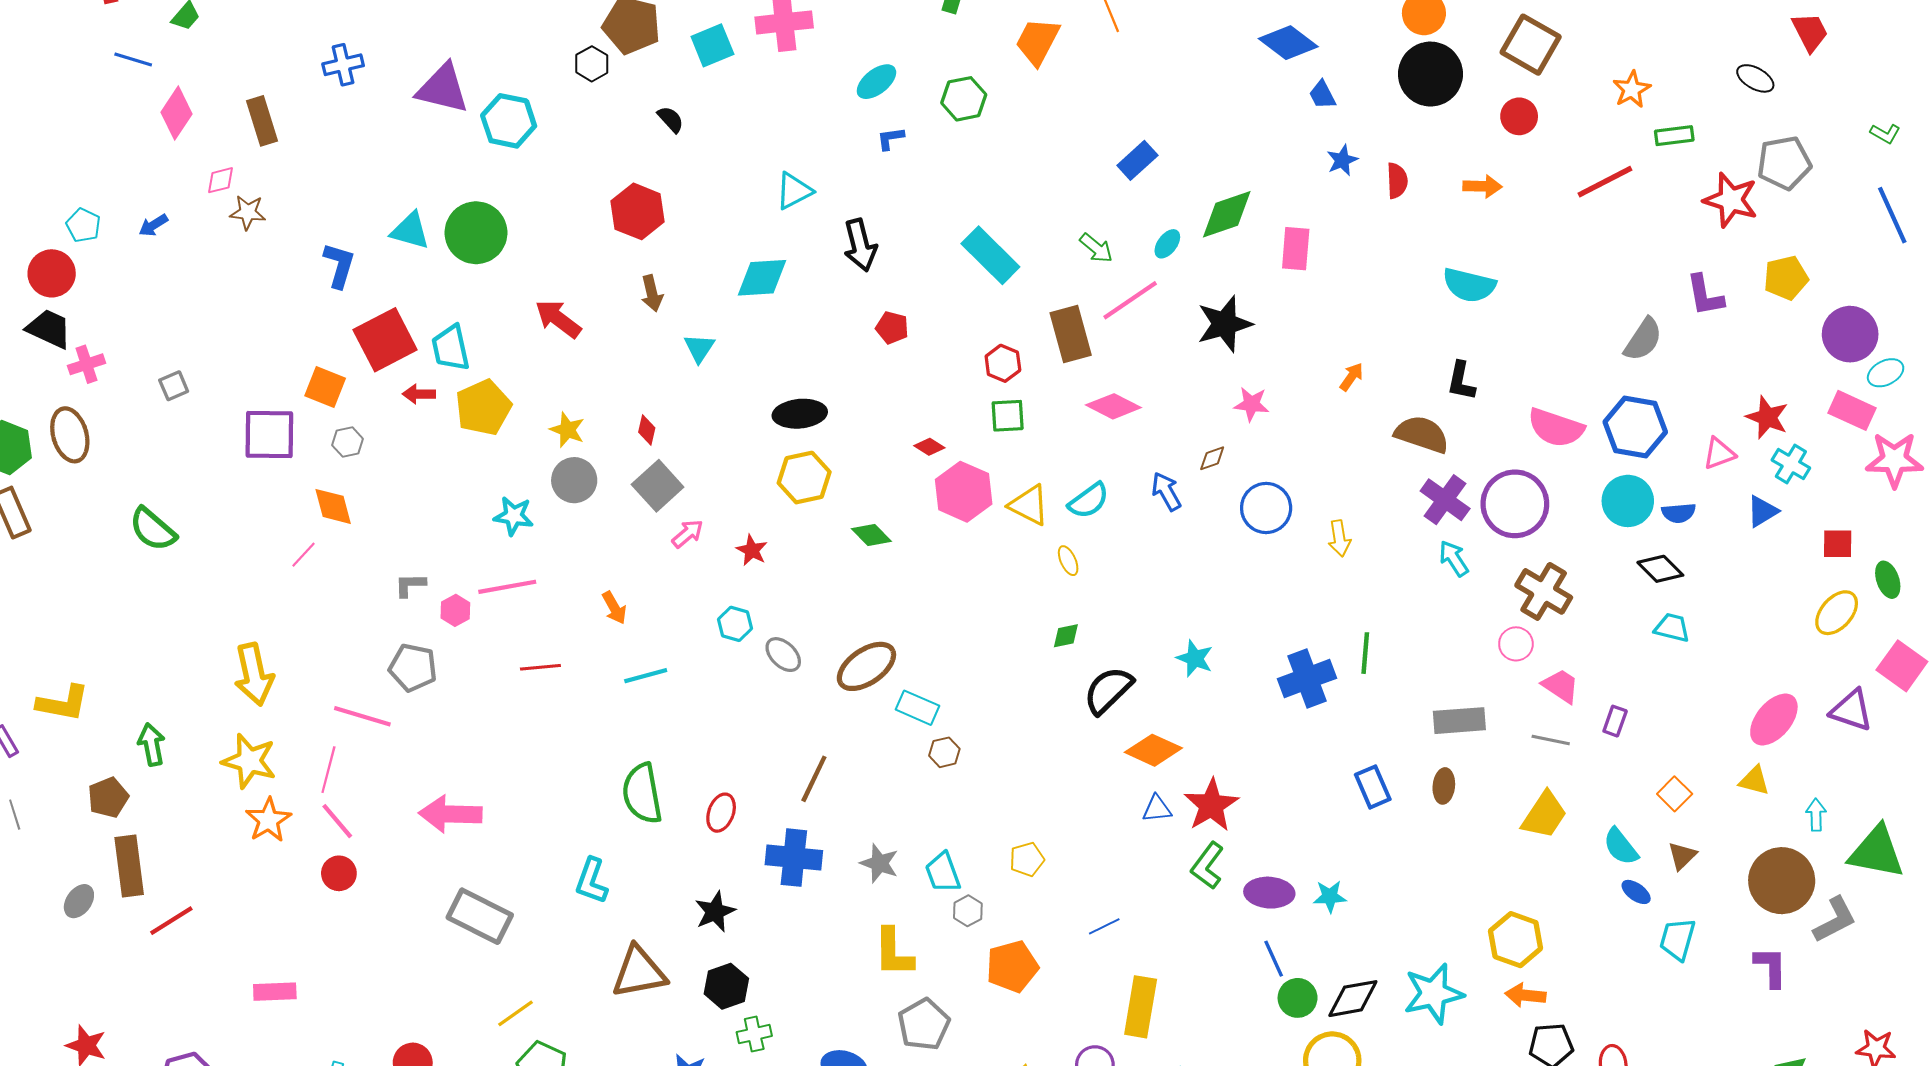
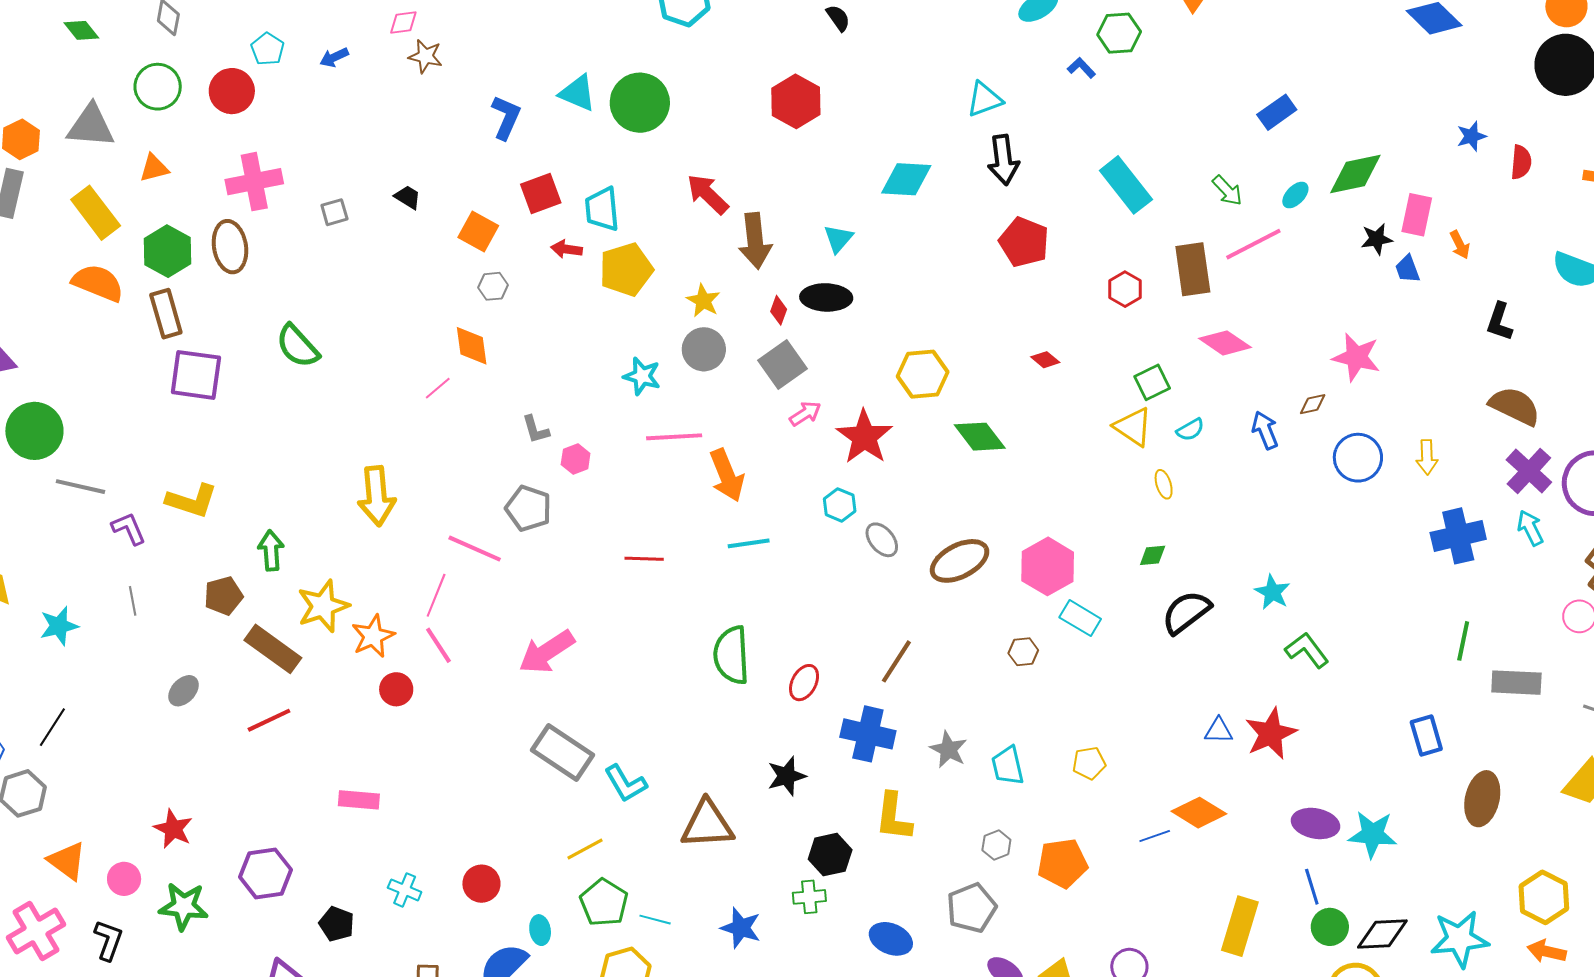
blue trapezoid: (1322, 95) -> (1407, 269), moved
blue L-shape: (890, 138) -> (1081, 68), moved, turned 48
cyan triangle: (794, 191) -> (984, 99), moved
brown arrow: (652, 293) -> (755, 241), moved, size x1.6
black star: (1225, 324) -> (1377, 239), moved, size x0.6
red pentagon: (892, 328) -> (1024, 242), size x1.6
black trapezoid: (49, 329) -> (408, 197), moved, size x0.6
red square: (385, 340) -> (541, 194), size x0.7
pink cross: (87, 364) -> (254, 182), size x1.6
orange arrow: (1351, 377) -> (1460, 245), moved, turned 112
black L-shape: (1461, 381) -> (1499, 322), moved
pink star: (1251, 404) -> (1356, 357), size x1.4
black ellipse: (800, 414) -> (826, 297), moved
green square: (1008, 416) -> (1152, 382), moved, turned -30
purple square: (269, 435) -> (196, 375), moved
pink hexagon: (964, 492) -> (1048, 566), moved
cyan semicircle: (1089, 501) -> (1190, 430), size x0.7
green diamond: (871, 535) -> (980, 437), size x1.4
yellow arrow: (1339, 538) -> (1427, 457), moved
red star: (752, 550) -> (864, 437), size x1.8
gray L-shape: (410, 585) -> (536, 430), turned -112
pink line: (507, 587) -> (674, 437), moved
orange arrow: (614, 608) -> (727, 475), size x1.6
green line: (1365, 653) -> (1463, 641), moved
red line: (540, 667) -> (644, 559), moved
blue cross: (1307, 678) -> (1458, 536), moved
cyan rectangle: (917, 708) -> (1080, 618), moved
orange diamond: (1153, 750) -> (1199, 813), moved
yellow star: (249, 761) -> (323, 606), moved, turned 30
brown ellipse: (1444, 786) -> (1482, 799), moved, size x1.6
pink arrow: (450, 814) -> (547, 652), turned -42
brown rectangle: (129, 866) -> (273, 649), moved, turned -54
green L-shape: (1207, 866) -> (1307, 650), moved, turned 99
red circle: (339, 873) -> (396, 689), moved
cyan L-shape: (592, 881) -> (626, 783), moved, turned -57
cyan star: (1330, 896) -> (1373, 834), size x1.5
gray hexagon: (968, 911) -> (996, 845), moved
yellow L-shape: (893, 952) -> (894, 817), moved
black hexagon: (726, 986) -> (830, 855), moved
yellow rectangle: (1141, 1007) -> (1240, 926), moved

